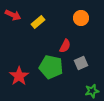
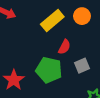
yellow rectangle: (38, 22) -> (52, 20), moved, size x1.5

